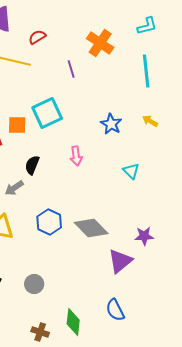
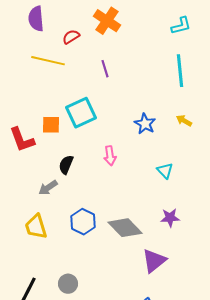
orange cross: (100, 43) -> (107, 21), moved
purple star: (144, 236) -> (170, 218), moved

